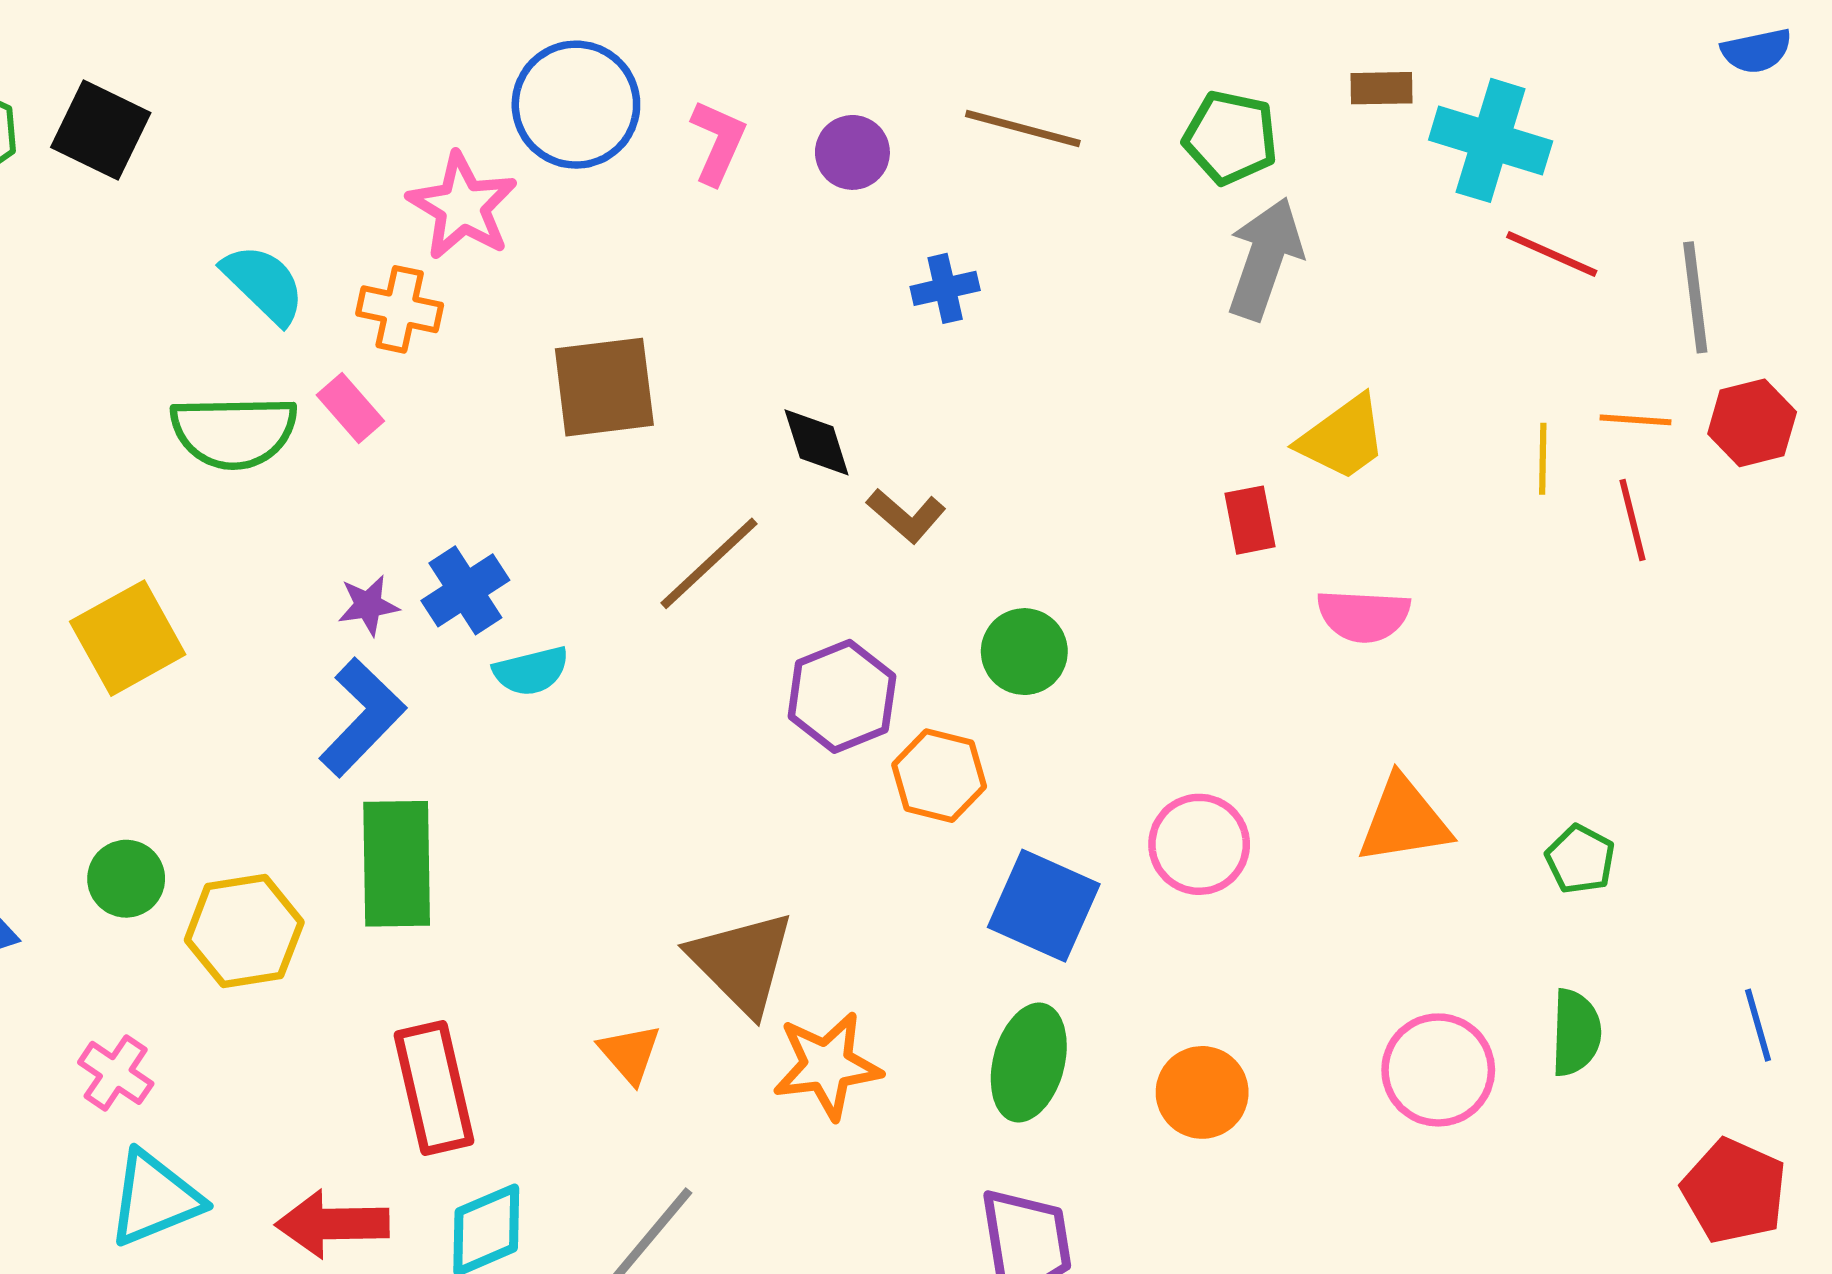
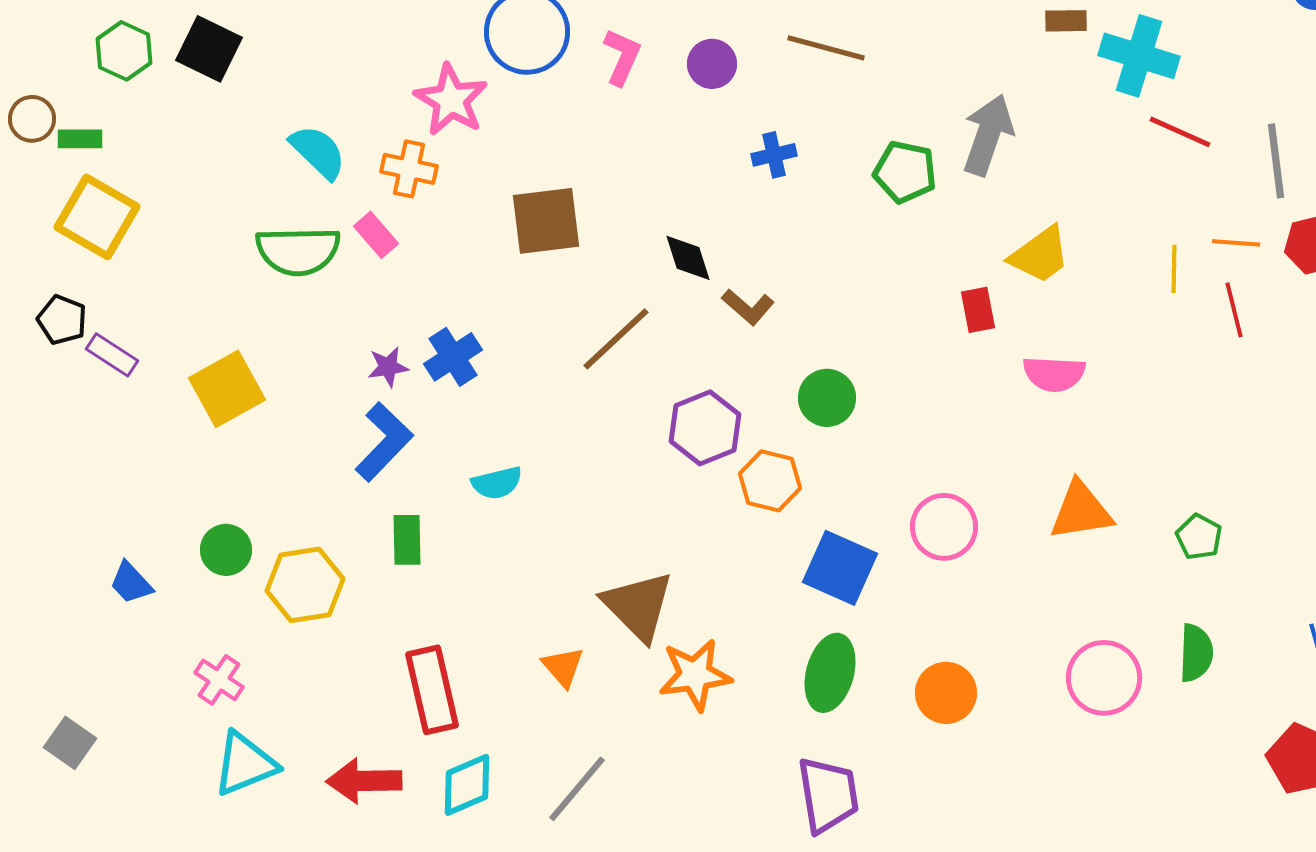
green pentagon: (1231, 137) -> (905, 172), moved
cyan semicircle: (531, 671) -> (497, 483), moved
green rectangle: (397, 864) -> (407, 540), size x0.6

